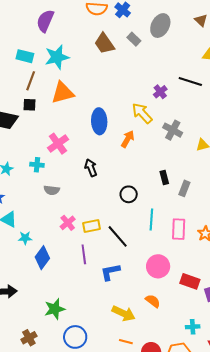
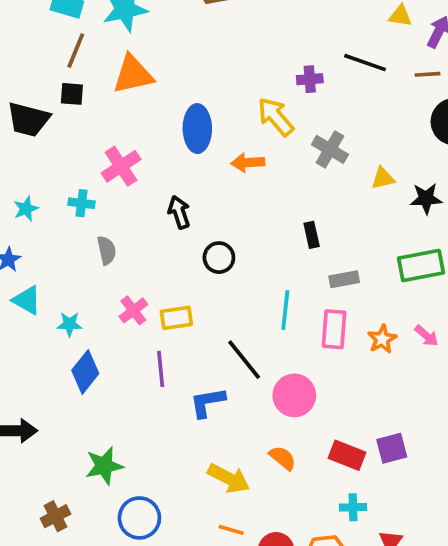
purple cross: (160, 92) -> (310, 79), turned 32
orange arrow: (128, 139) -> (248, 163), turned -126
gray rectangle: (184, 188) -> (344, 279), moved, turned 56
gray semicircle: (52, 190) -> (107, 250), turned -112
black circle: (129, 194) -> (219, 258), moved
black line: (118, 236) -> (244, 360), moved
cyan star: (25, 238) -> (69, 324), moved
red rectangle: (190, 281) -> (347, 455), moved

